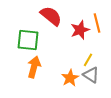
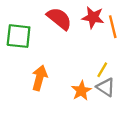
red star: (80, 30) -> (93, 17), moved, turned 30
green square: (28, 40) -> (19, 36), moved

